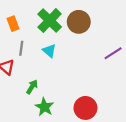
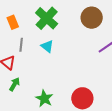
brown circle: (79, 22) -> (92, 18), moved
green arrow: (32, 87) -> (14, 84), moved

